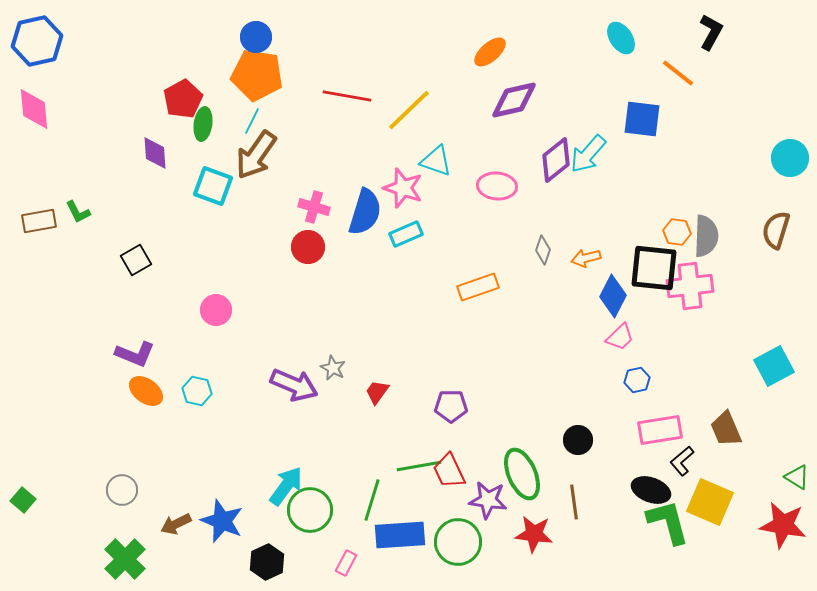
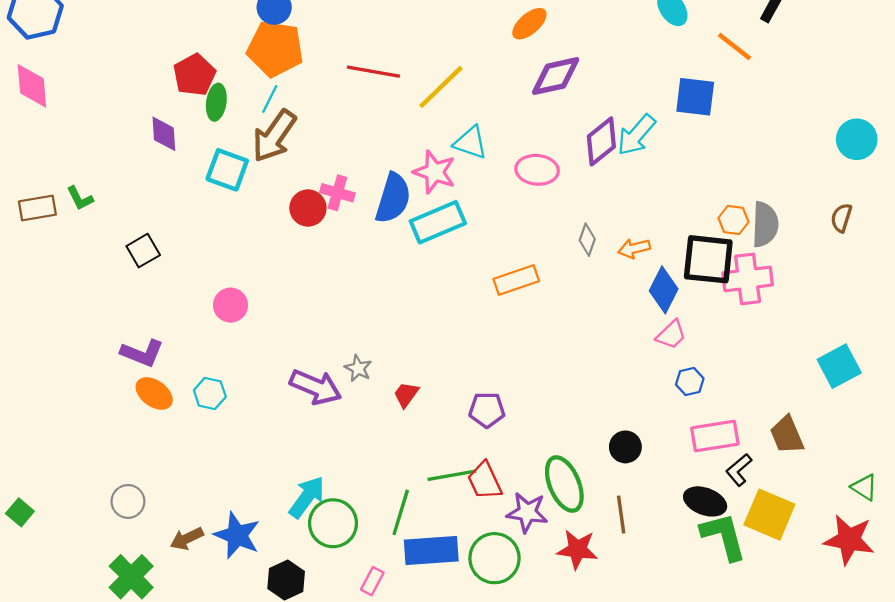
brown semicircle: (776, 230) -> (841, 218), size x0.7
cyan rectangle: (406, 234) -> (438, 222), size x1.5
red circle: (308, 247) -> (308, 208), moved

